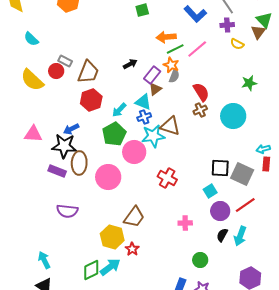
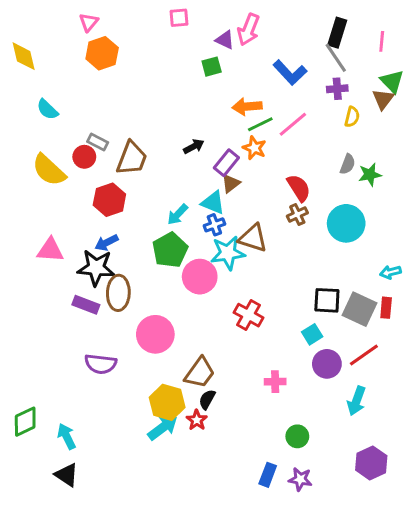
yellow semicircle: (237, 44) -> (352, 117), turned -104
gray semicircle: (174, 76) -> (348, 164), moved
red hexagon: (91, 100) -> (109, 200), moved
red rectangle: (266, 164) -> (386, 308), moved
pink circle: (108, 177) -> (155, 334), moved
black semicircle: (222, 235) -> (207, 399), moved
cyan arrow: (110, 267) -> (163, 427), moved
green diamond: (91, 270) -> (25, 422), moved

